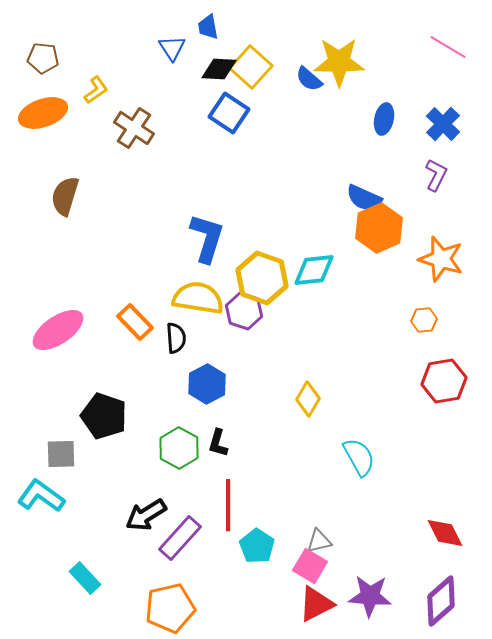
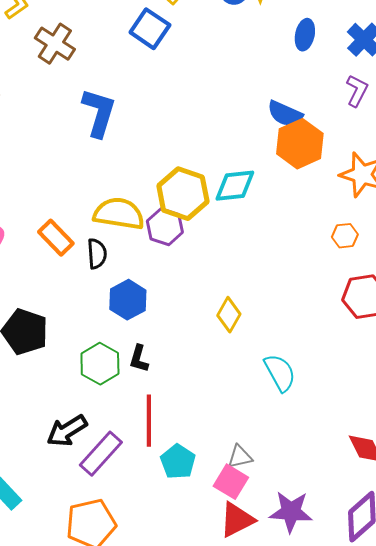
blue L-shape: (207, 238) -> (99, 113), moved

